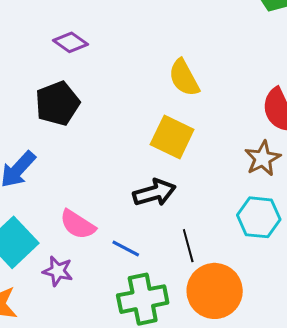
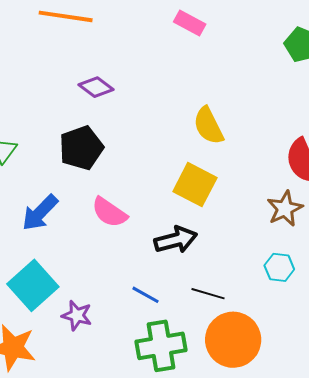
cyan hexagon: (259, 217) -> (279, 267), size x0.7
pink semicircle: (78, 225) -> (109, 212), moved
black line: (188, 246) -> (208, 294), turned -60

